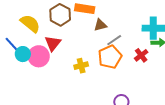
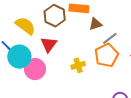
cyan circle: (23, 54) -> (19, 57), size x1.5
pink circle: (39, 56) -> (35, 69), moved

